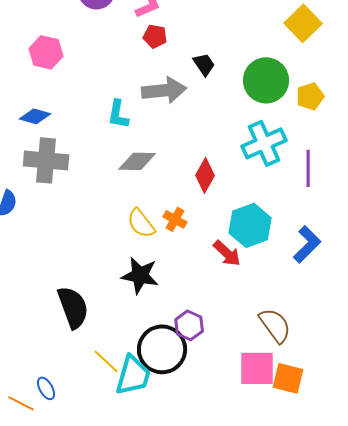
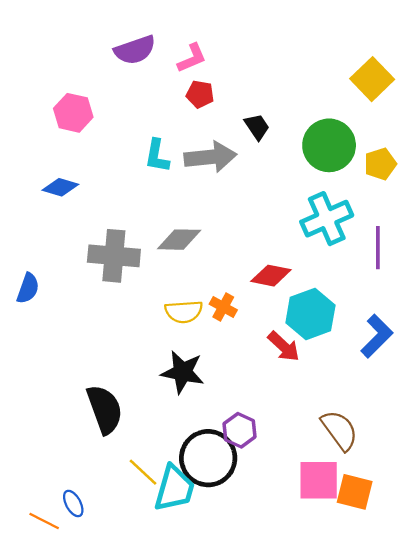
cyan L-shape: (118, 114) -> (157, 156), moved
gray cross: (46, 160) -> (114, 256), moved
red diamond: (205, 175) -> (271, 276), moved, turned 72
yellow semicircle: (141, 223) -> (184, 312), turned -56

